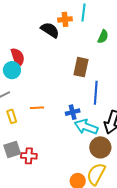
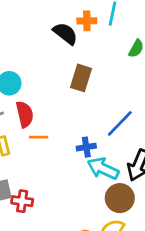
red semicircle: (18, 57) -> (25, 114), moved
brown rectangle: (81, 67) -> (81, 78), moved
blue line: (96, 93) -> (120, 123), turned 35

